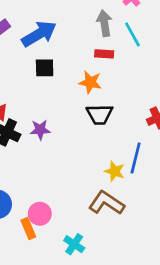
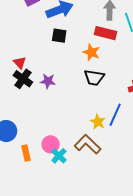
red rectangle: (104, 54) -> (105, 33), size x1.5
pink circle: (40, 214) -> (51, 144), moved
cyan cross: (74, 244) -> (59, 156), moved

